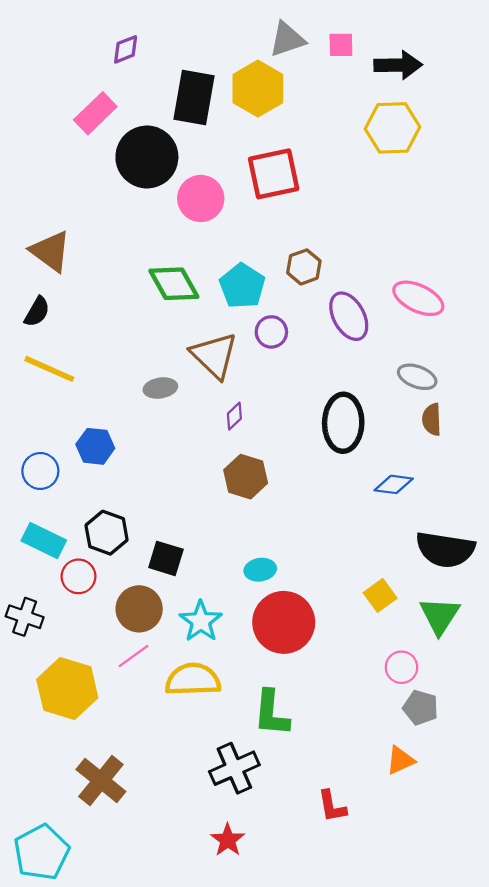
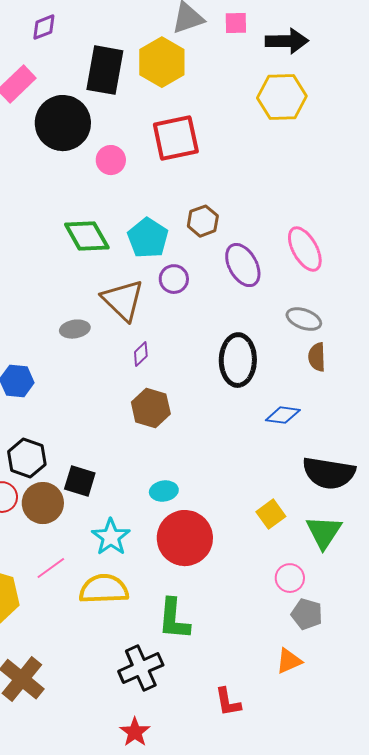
pink circle: (201, 198) -> (111, 160), size x0.7
pink ellipse: (418, 298) -> (305, 249), turned 36
brown circle: (139, 609) -> (43, 503), moved

